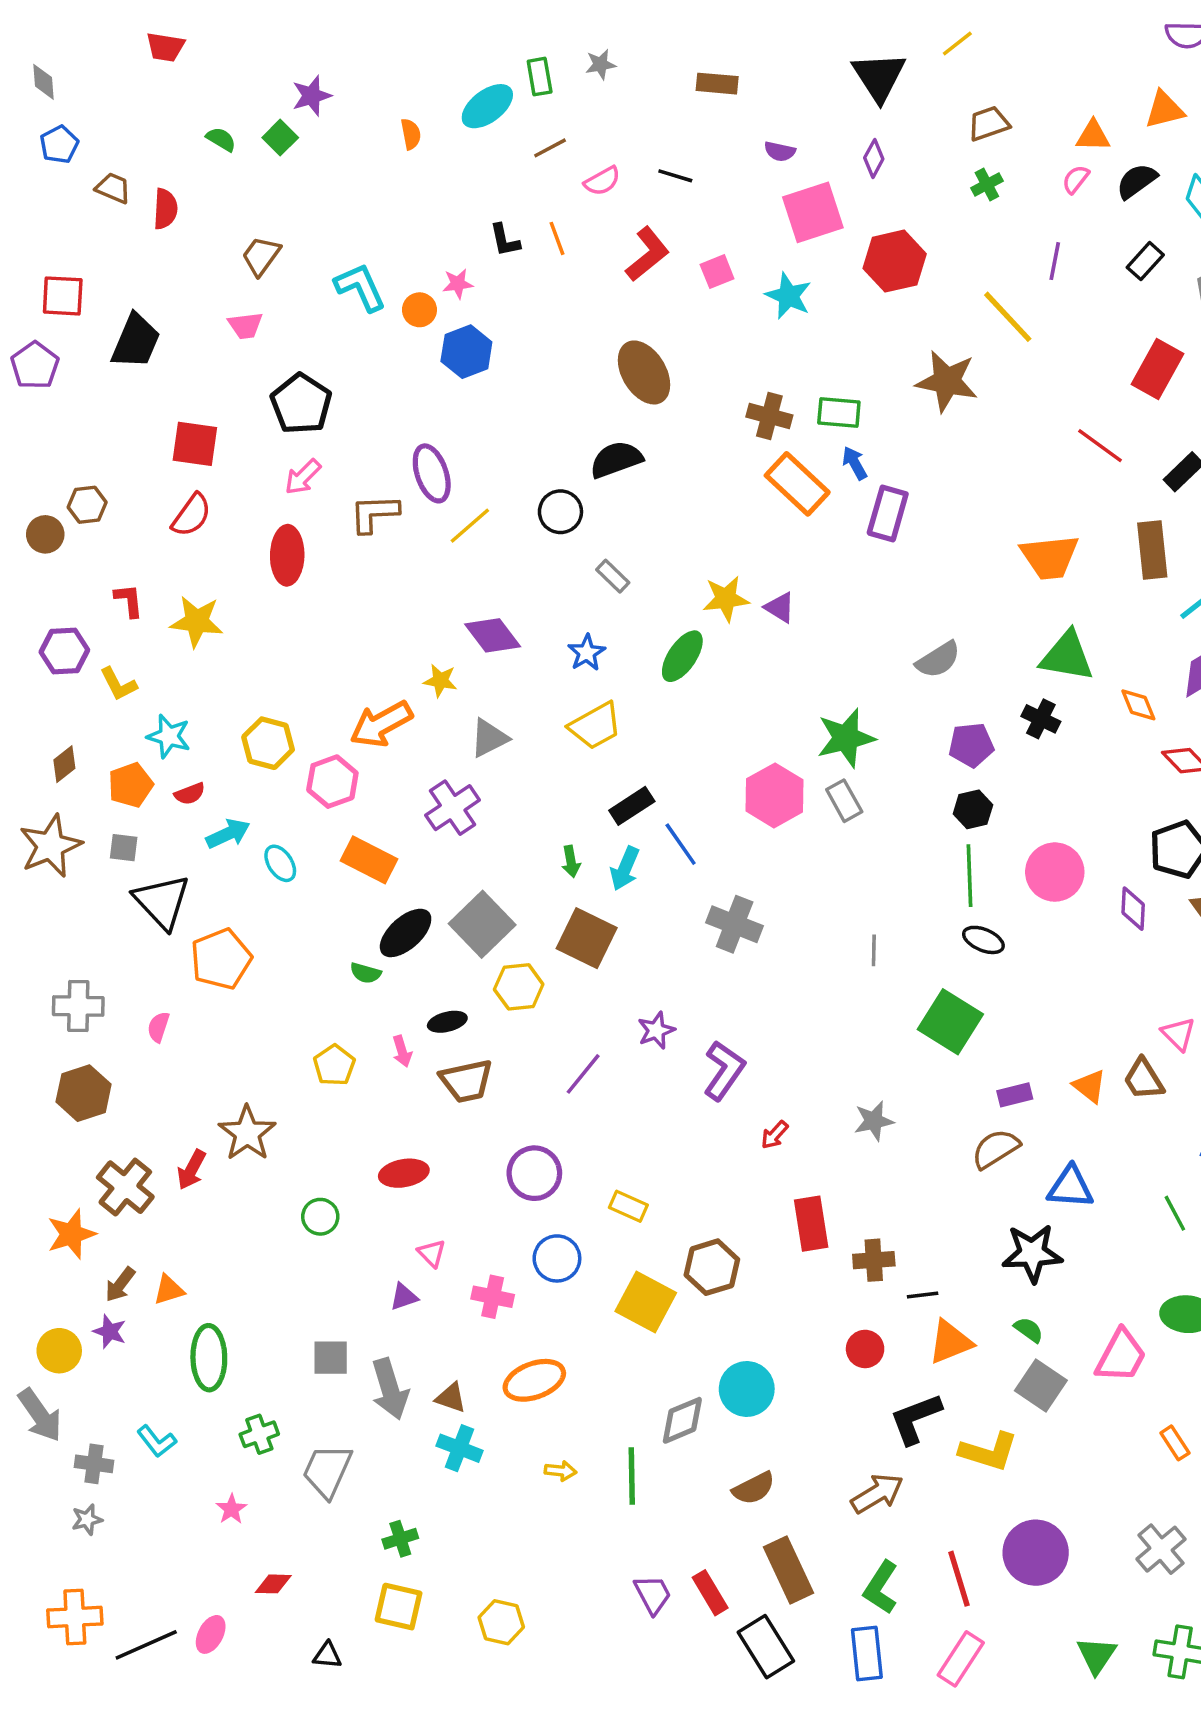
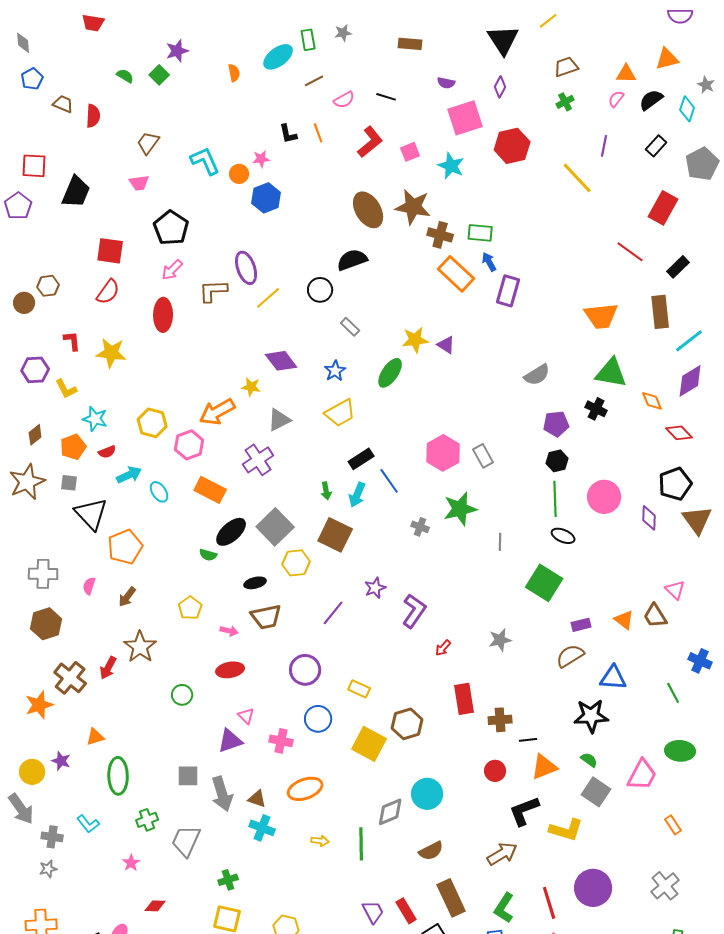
brown star: (947, 381) -> (413, 207), moved
green star: (846, 738) -> (460, 509), moved
gray cross: (735, 924) -> (420, 527), size x0.6
pink arrow: (402, 1051) -> (229, 631), moved, turned -60
brown arrow: (120, 1285) -> (127, 597), moved
purple triangle: (404, 1297) -> (230, 741), size x1.5

